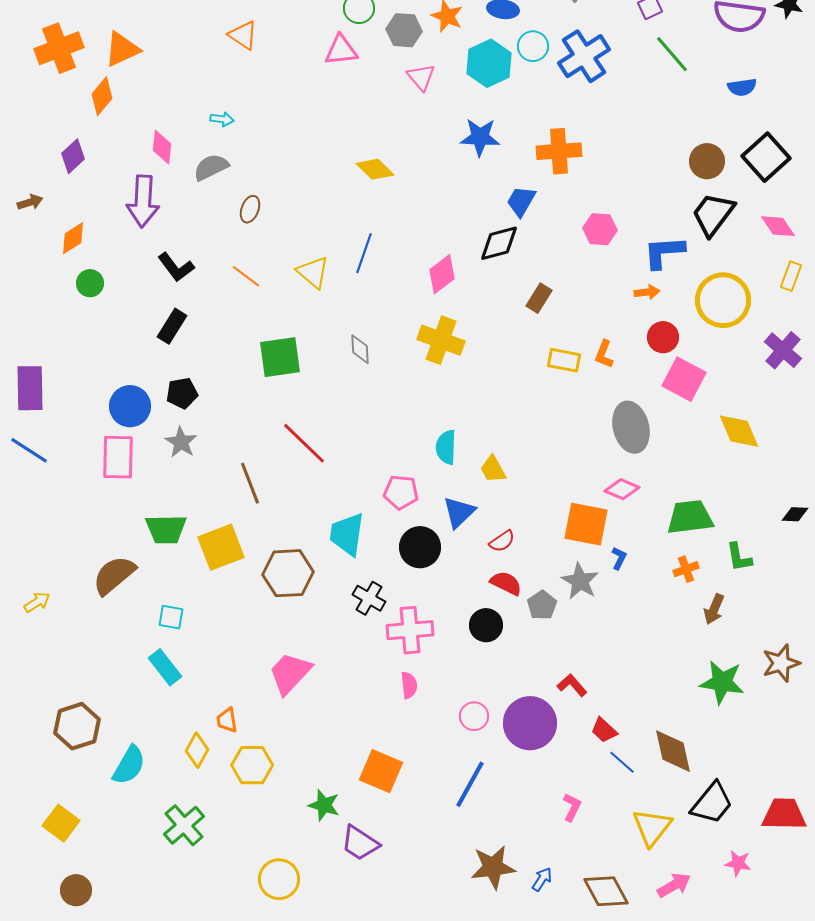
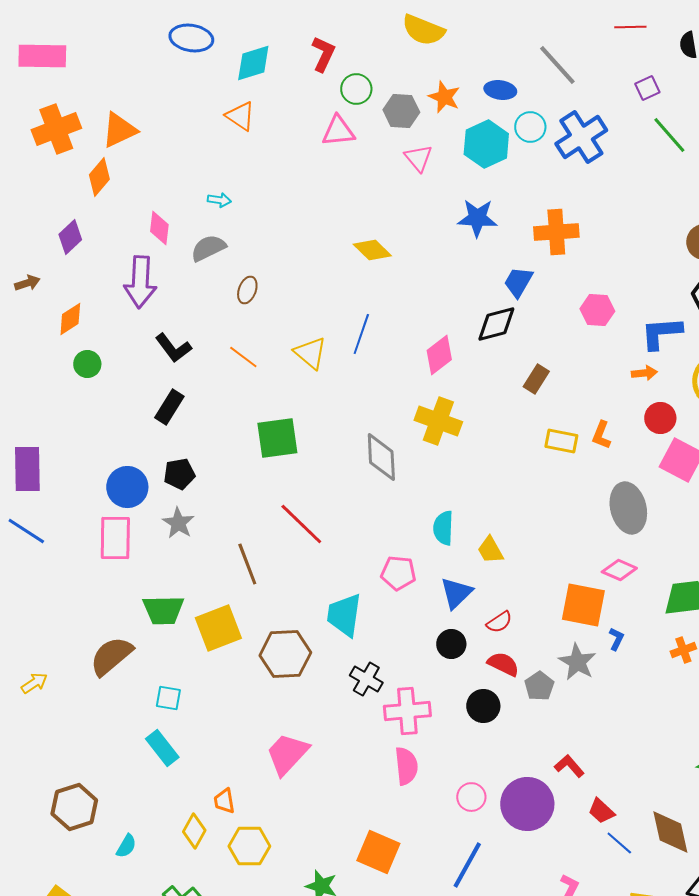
gray diamond: (360, 349) -> (381, 457), moved, size x1.6
black circle: (420, 547) -> (451, 644), moved, size x0.7
pink semicircle: (409, 685) -> (406, 766), size x1.4
cyan semicircle: (129, 765) -> (126, 846), size x0.6

